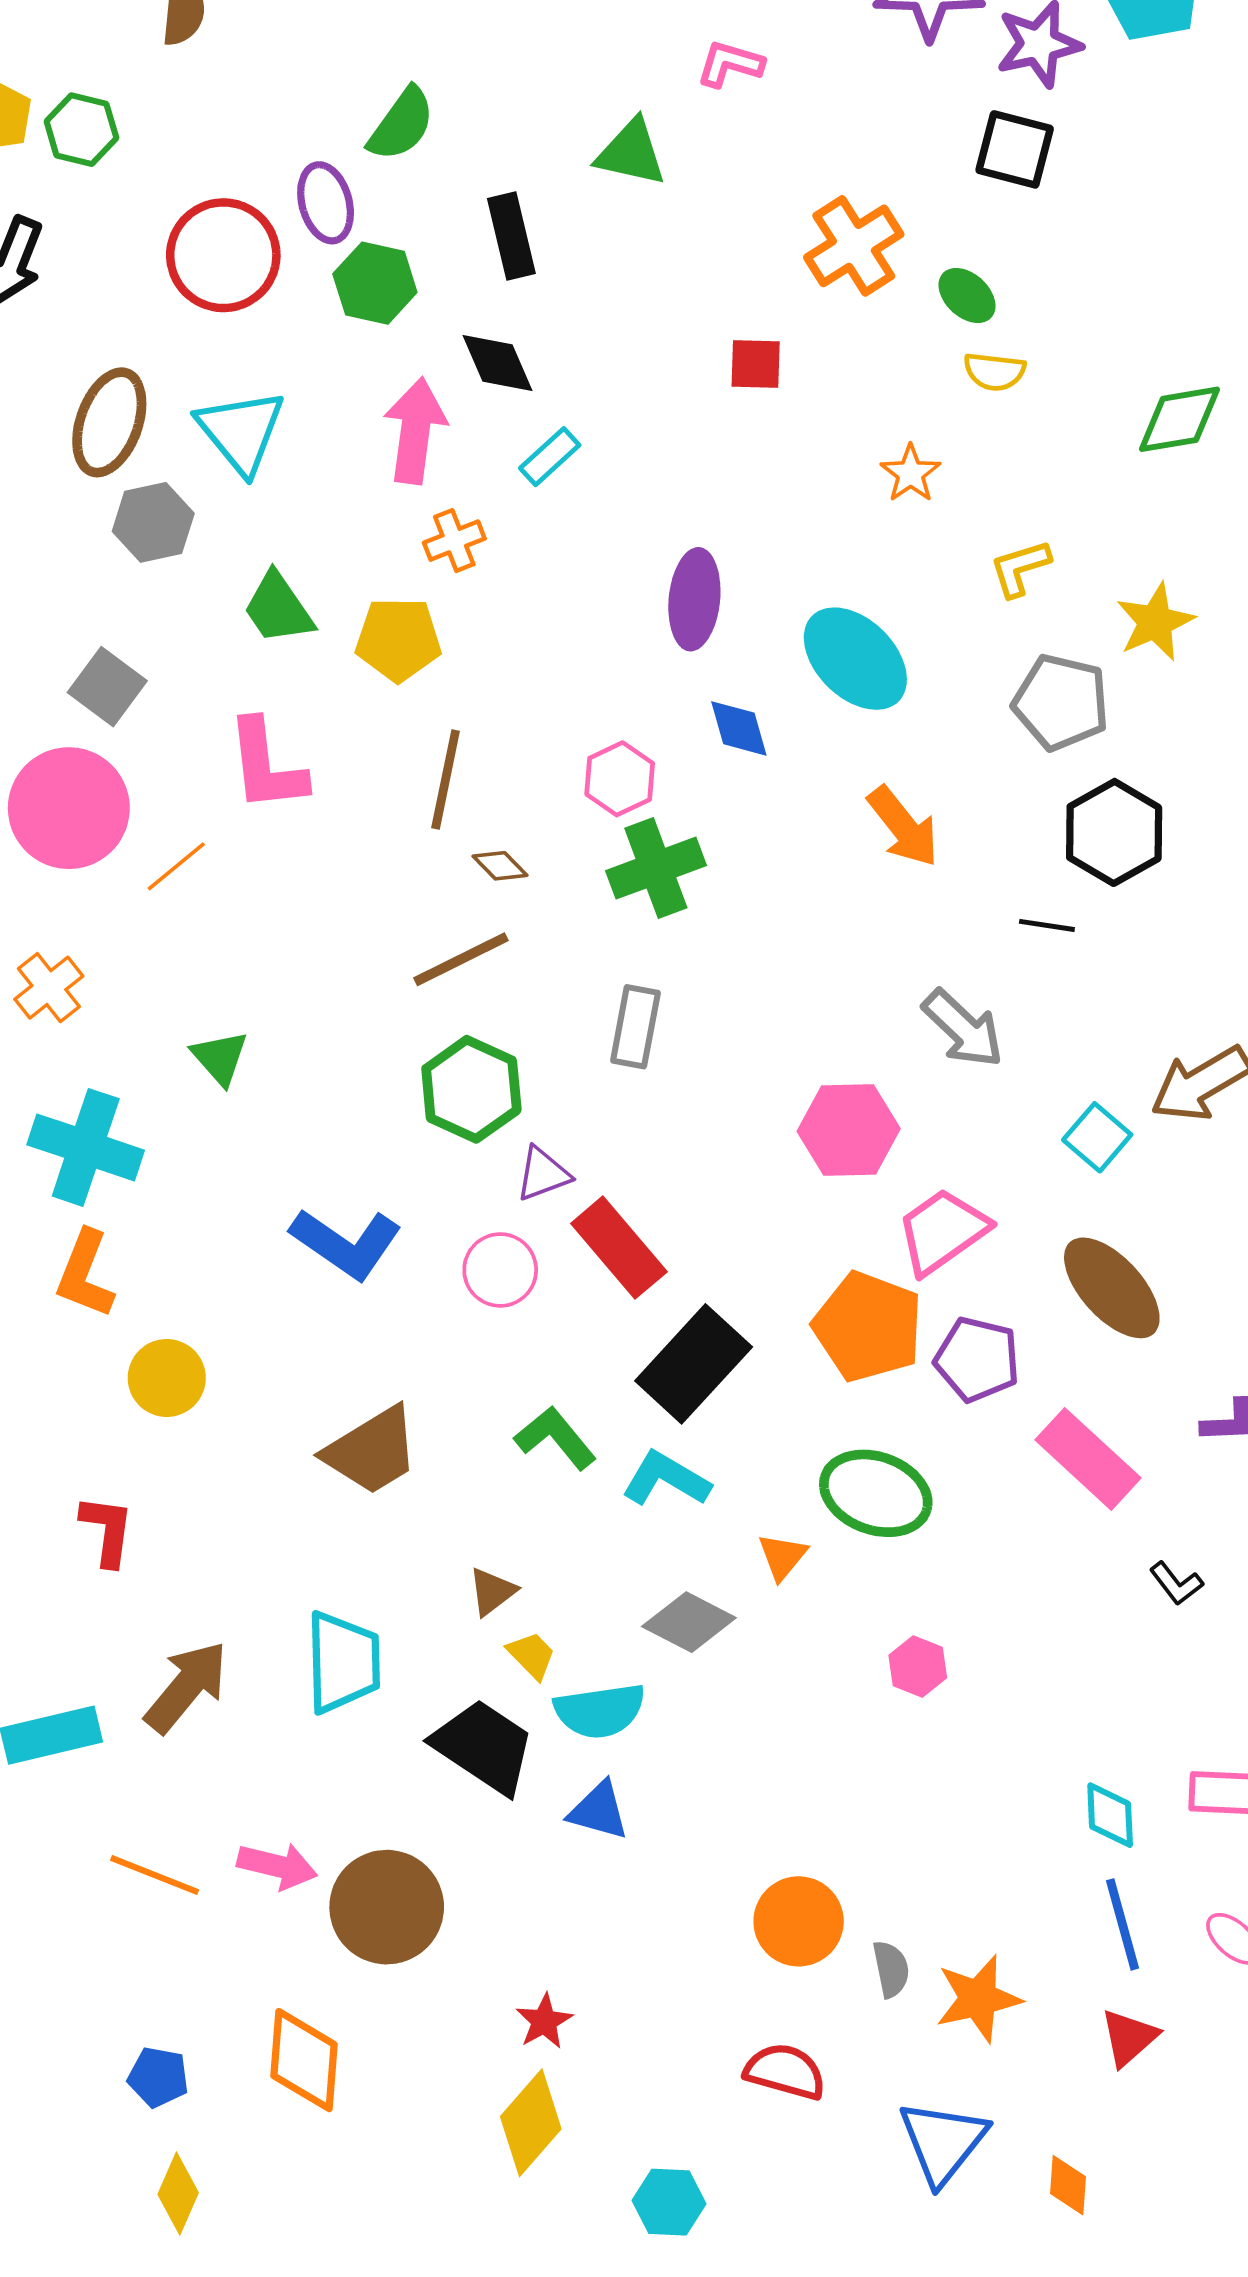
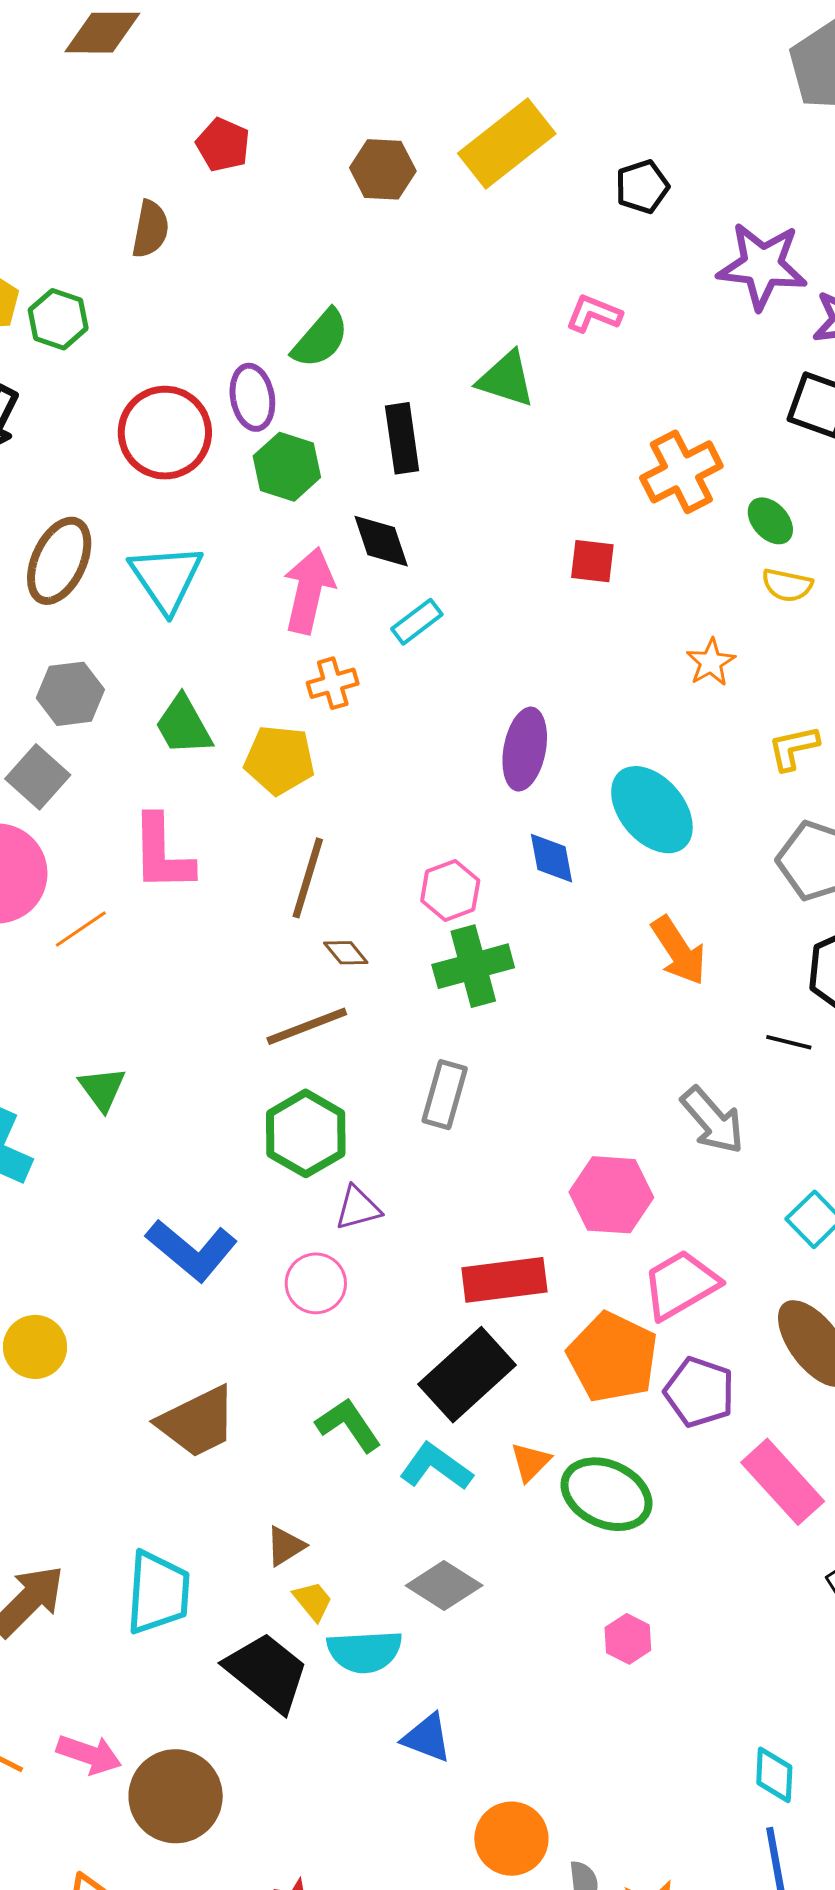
gray hexagon: (153, 522) -> (70, 694), moved
red rectangle: (619, 1248) -> (504, 1280), moved, turned -62
orange triangle: (782, 1557) -> (530, 1462), moved
blue triangle: (599, 1811) -> (427, 1738), moved

